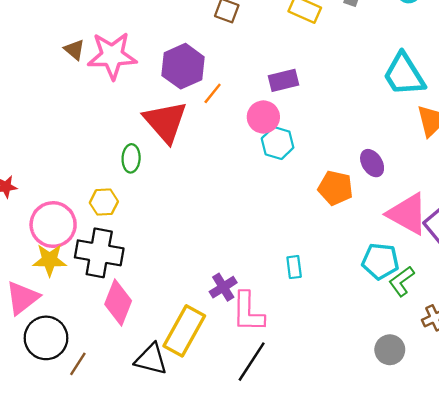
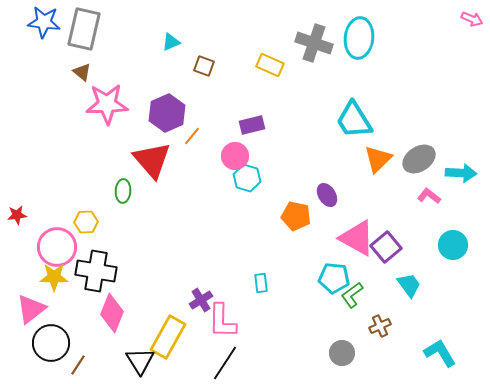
brown triangle: (74, 50) -> (82, 72), moved
yellow hexagon: (104, 202) -> (86, 222), moved
black triangle: (151, 359) -> (140, 361), turned 44

